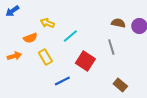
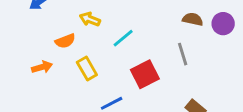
red square: (85, 61) -> (145, 74), turned 30

